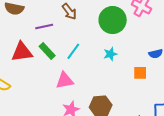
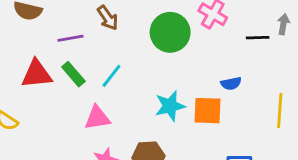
cyan star: (110, 54) -> (170, 106), moved, size x1.5
orange square: (140, 73) -> (208, 111), size x1.5

